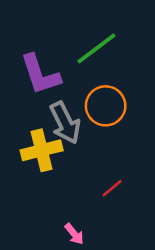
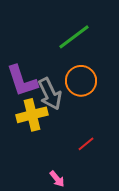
purple L-shape: (40, 74) -> (22, 81), moved

